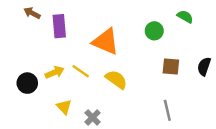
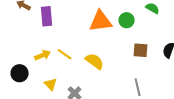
orange triangle: (106, 42) -> (101, 21), moved, turned -30
black circle: (27, 83) -> (20, 73), moved

